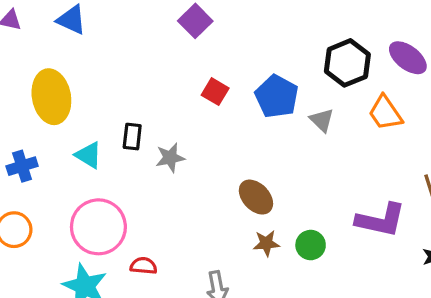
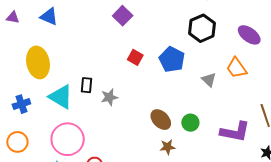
black hexagon: (347, 63) -> (202, 28), moved
gray triangle: (322, 120) -> (209, 80), moved
cyan triangle: (89, 155) -> (61, 97), size x1.5
green circle: (311, 245) -> (190, 123), moved

